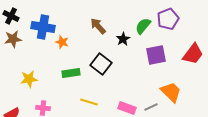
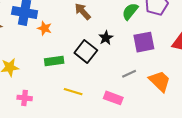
black star: (123, 39) -> (106, 38), moved
gray line: (151, 107) -> (129, 74), moved

